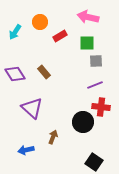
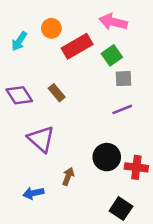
red rectangle: (60, 36) -> (77, 46), size x1.6
green square: (87, 43) -> (112, 55), turned -35
red cross: (101, 107) -> (136, 167), moved

